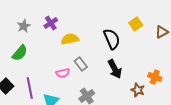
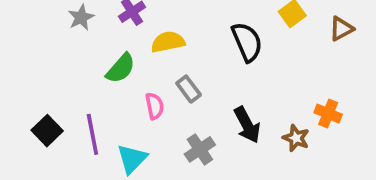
green semicircle: (20, 53) -> (121, 68), moved
black arrow: (115, 69) -> (247, 125), moved
pink semicircle: (63, 73) -> (155, 106), turned -88

